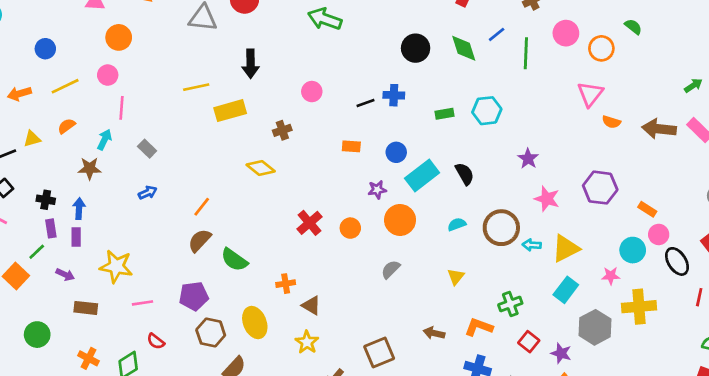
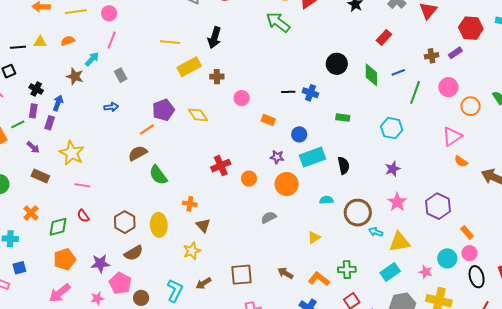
pink circle: (312, 92) -> (242, 98), moved
yellow rectangle: (230, 111) -> (189, 67), turned -30
cyan hexagon: (487, 111) -> (392, 128), moved
brown cross: (282, 130) -> (217, 77), moved
purple pentagon: (194, 296) -> (163, 110), moved, turned -30

